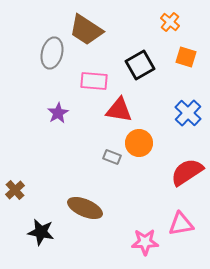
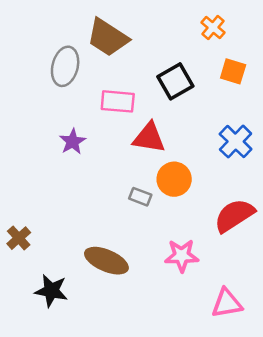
pink triangle: (181, 224) -> (227, 303), moved
pink star: (145, 242) -> (182, 256), moved

